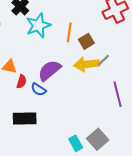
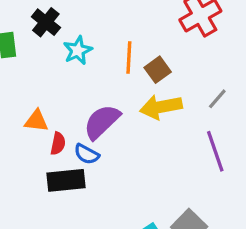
cyan star: (38, 25) -> (78, 50), size x0.7
gray line: (103, 60) -> (217, 99), moved
black rectangle: (25, 118) -> (66, 180), moved

